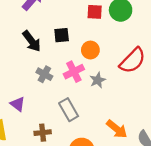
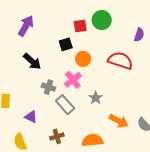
black square: (62, 35) -> (66, 44), moved
red semicircle: (133, 61) -> (120, 61), turned -105
gray star: (98, 80) -> (96, 98), moved
gray rectangle: (69, 110) -> (65, 105), moved

